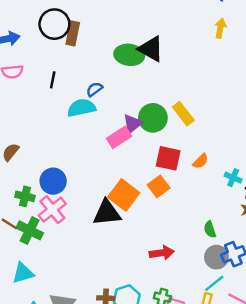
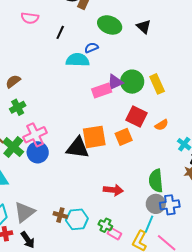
black triangle: (151, 49) -> (144, 27), size x0.7
green ellipse: (129, 55) -> (110, 25), moved
blue circle: (53, 181) -> (38, 152), moved
orange square: (124, 195) -> (94, 137), turned 30
green cross: (25, 196) -> (18, 107), moved, turned 35
green semicircle: (210, 229) -> (156, 181), size x1.6
cyan line: (214, 283) -> (149, 224), turned -42

